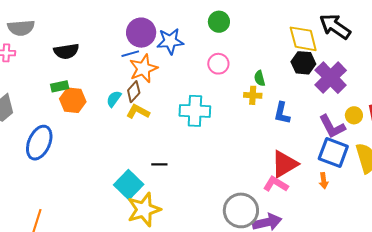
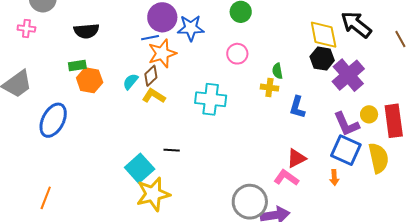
red triangle: (284, 164) -> (296, 158), size x0.7

